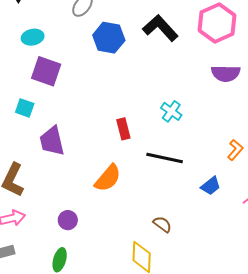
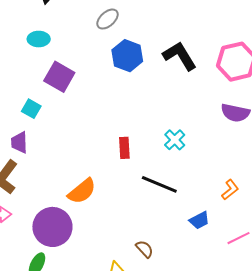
cyan ellipse: (33, 37) -> (39, 39), moved
purple trapezoid: (52, 141) -> (19, 142), moved, size x0.7
orange semicircle: (108, 178) -> (82, 191), moved
purple circle: (68, 220) -> (52, 227), size x2.0

